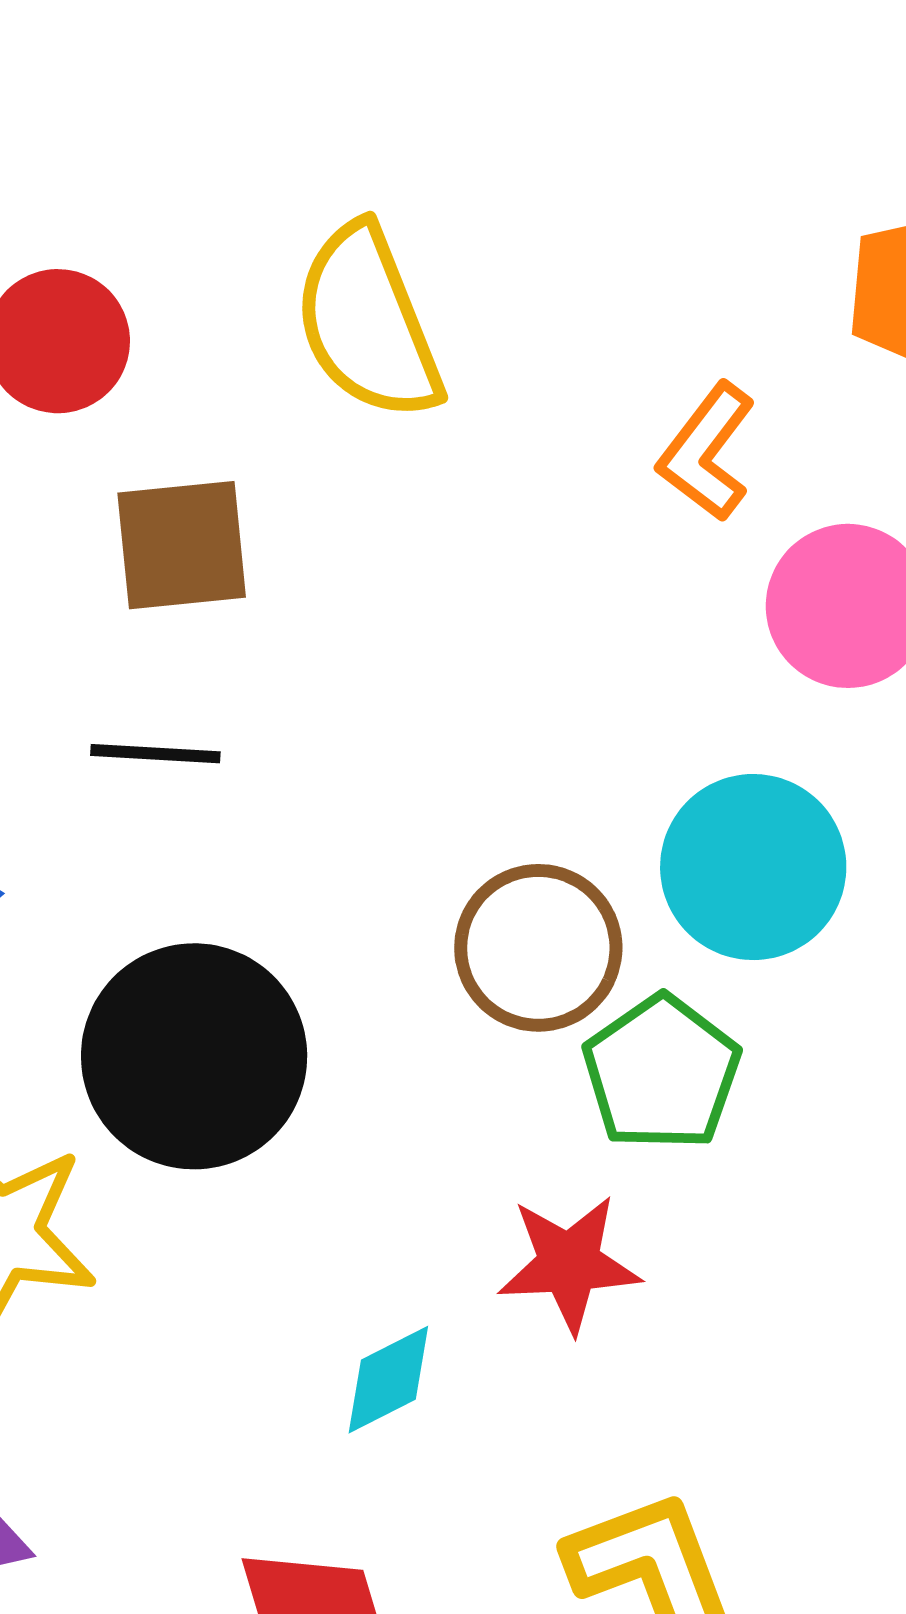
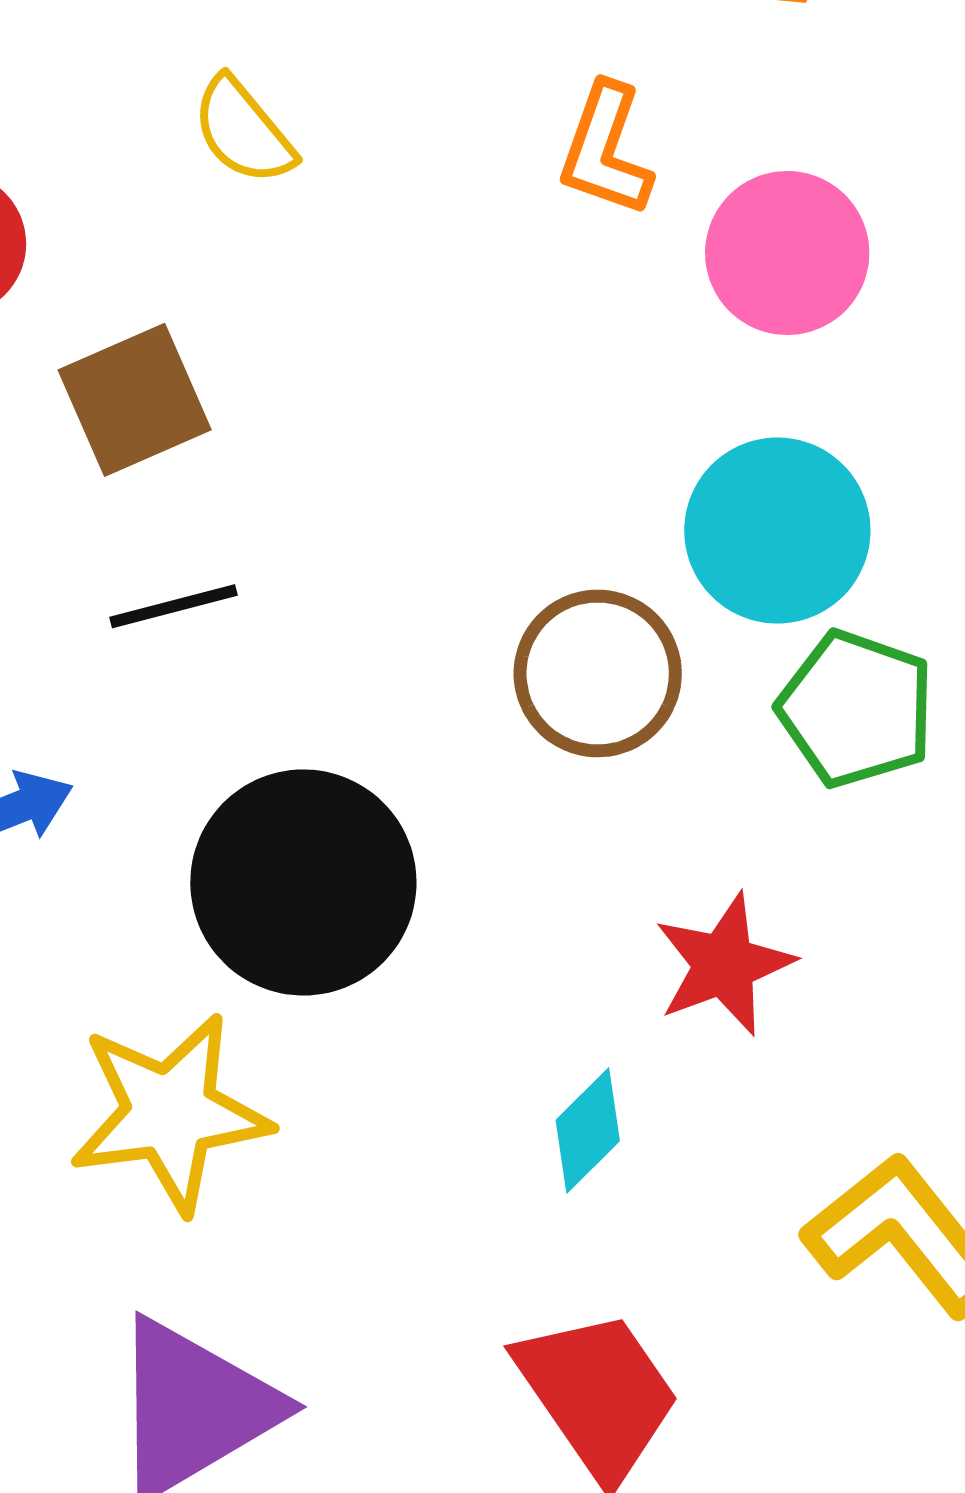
yellow semicircle: (368, 323) -> (243, 131), size x0.6
green pentagon: (662, 1073) -> (856, 709), moved

